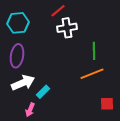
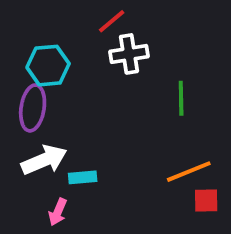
cyan hexagon: (18, 23) -> (48, 66), moved
orange line: (92, 74) -> (189, 172), moved
cyan rectangle: (43, 92) -> (83, 177), turned 40

